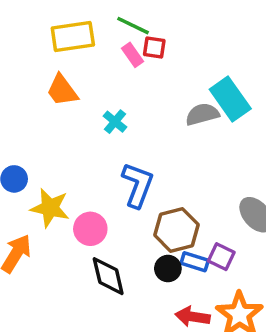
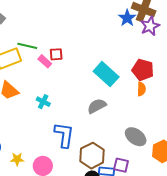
green line: (133, 26) -> (27, 46), moved
gray semicircle: (202, 114) -> (97, 106), moved
yellow star: (50, 208) -> (17, 159), size x0.6

